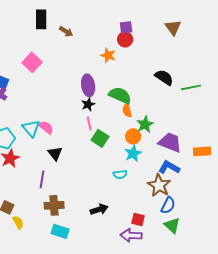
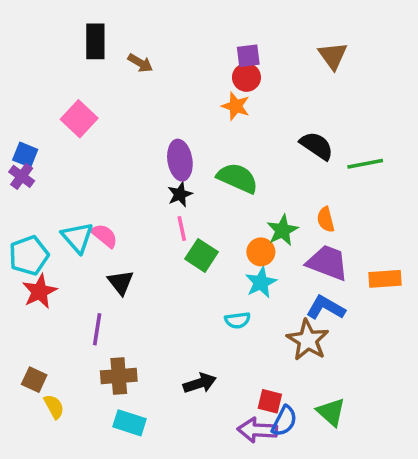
orange star: (108, 55) -> (236, 106), moved
orange semicircle: (127, 110) -> (326, 219), moved
blue semicircle: (168, 205) -> (284, 421), moved

